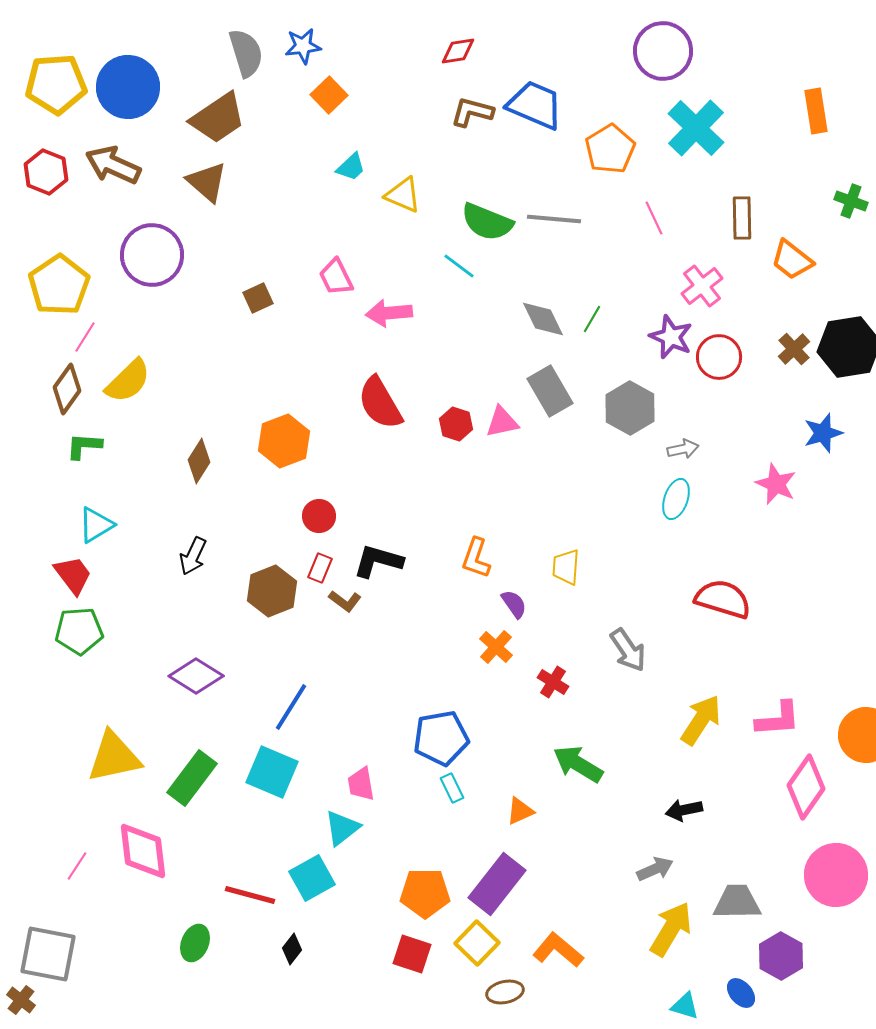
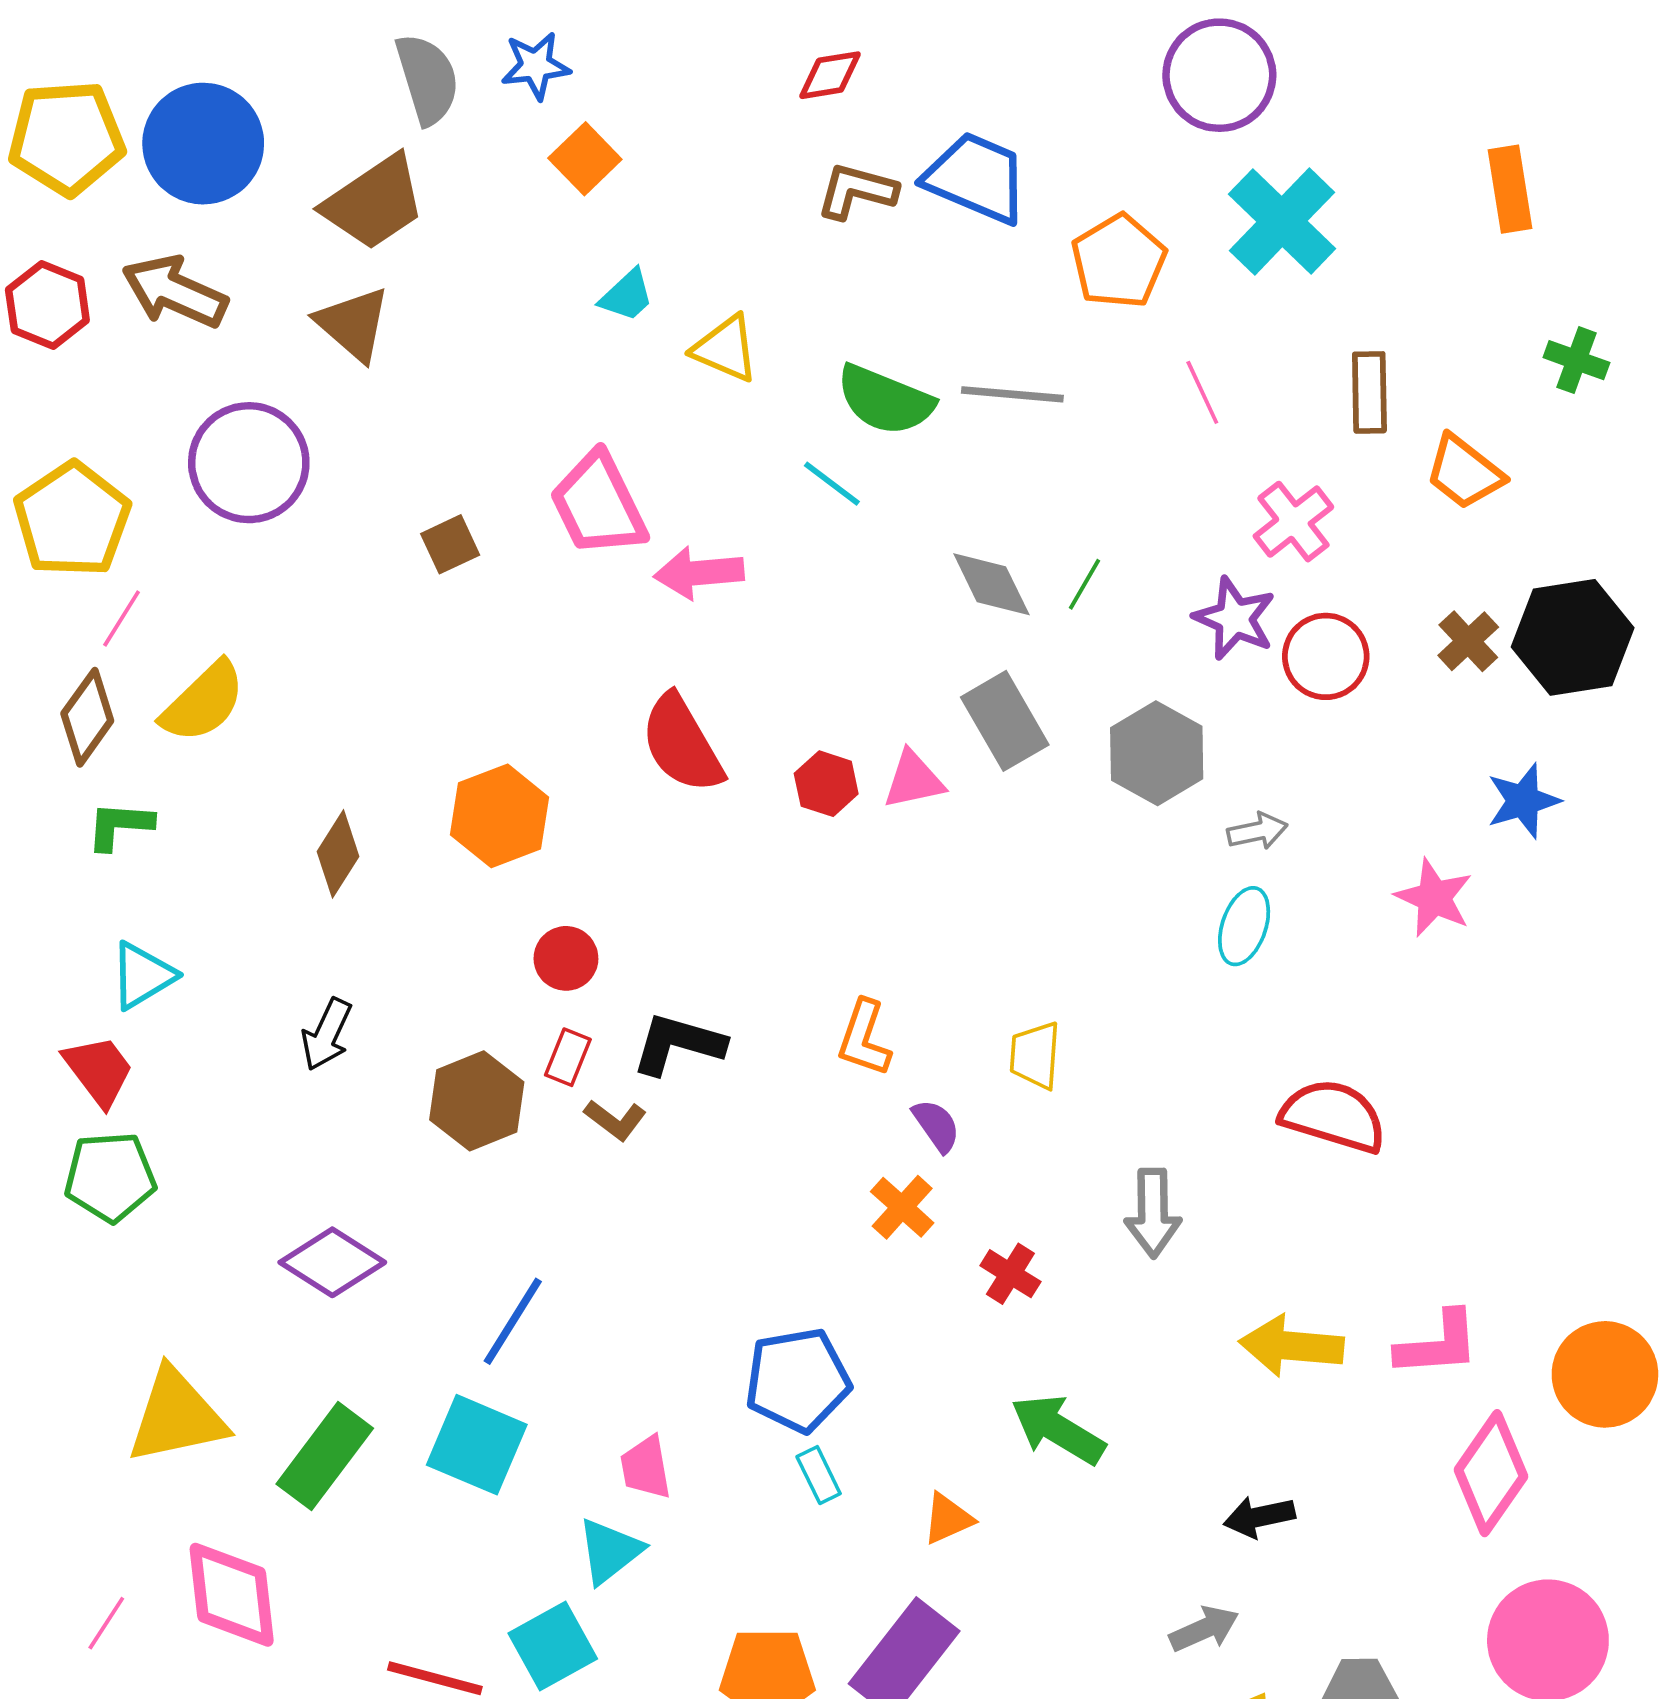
pink trapezoid: (336, 277) -> (598, 504), size x1.5
gray arrow: (628, 650) -> (1153, 1213), turned 33
yellow arrow: (701, 720) -> (1292, 1346), turned -118

